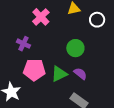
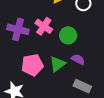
pink cross: (41, 17) -> (44, 26), moved
purple cross: (23, 44) -> (18, 29), moved, size x1.5

